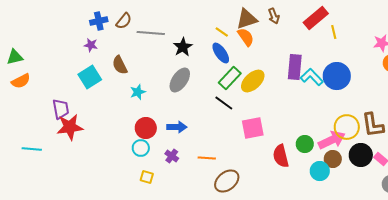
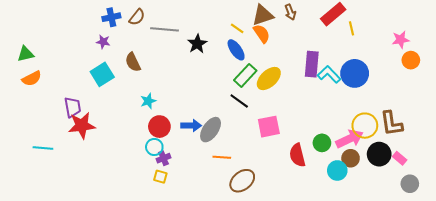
gray ellipse: (180, 80) -> (211, 130), moved
cyan star: (138, 92) -> (148, 101), moved
purple cross: (172, 156) -> (164, 158), moved, turned 32

